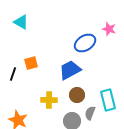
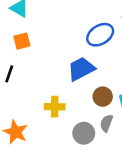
orange square: (31, 63) -> (22, 41), moved
brown circle: (77, 95) -> (103, 97), moved

